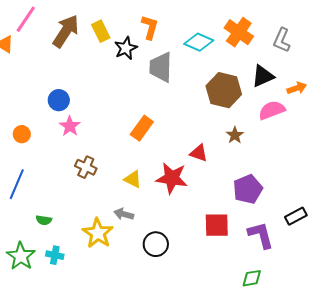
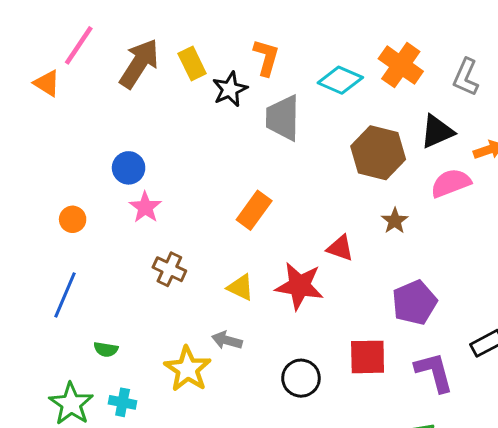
black circle: (156, 244) -> (301, 378), moved

